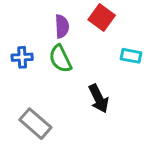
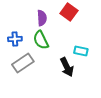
cyan rectangle: (131, 56) -> (81, 51), moved
gray rectangle: (35, 124) -> (23, 63), moved, turned -75

